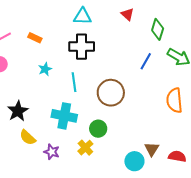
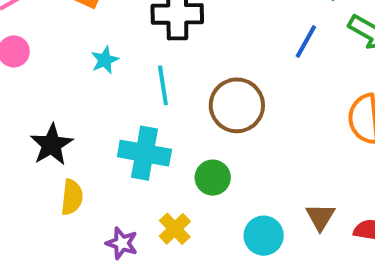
yellow semicircle: (28, 137) -> (72, 197), turned -126
yellow cross: (85, 148) -> (175, 229), moved
purple star: (52, 152) -> (122, 243), moved
cyan circle: (134, 161) -> (264, 236), moved

